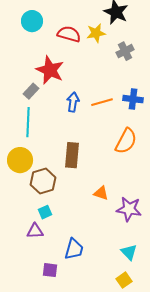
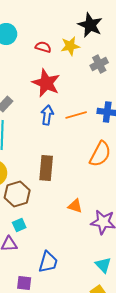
red semicircle: (69, 34) -> (43, 47), size x0.7
red star: (50, 70) -> (46, 83), moved

